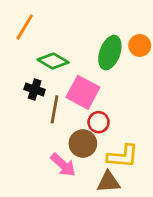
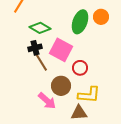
black cross: (35, 90) -> (35, 48), moved, turned -32
brown line: (54, 109) -> (41, 62), turned -42
red circle: (99, 122) -> (80, 68), moved

